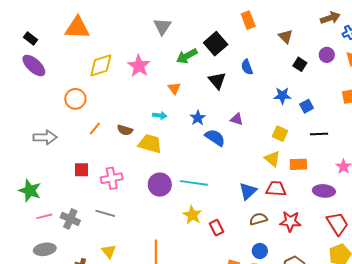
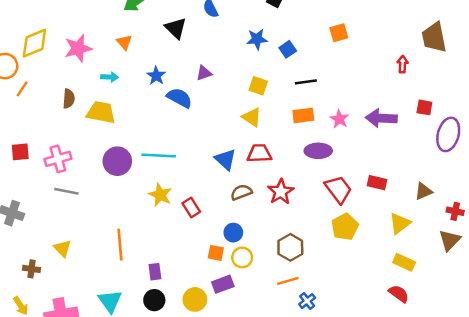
yellow diamond: (101, 65) -> (34, 43), moved
pink star: (139, 66) -> (78, 48), moved, turned 30
purple triangle: (237, 119) -> (204, 73), turned -32
orange line: (95, 129) -> (22, 89), moved
brown semicircle: (125, 130) -> (69, 99), turned -98
orange rectangle: (298, 164) -> (303, 115), moved
blue triangle: (248, 191) -> (226, 159), turned -30
gray line: (105, 213) -> (66, 191), moved
red star: (290, 221) -> (281, 192), turned -30
blue circle: (260, 251) -> (233, 233), moved

